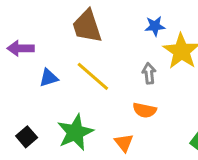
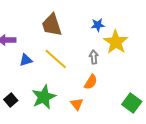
orange semicircle: (145, 110) -> (91, 82), turned -70

